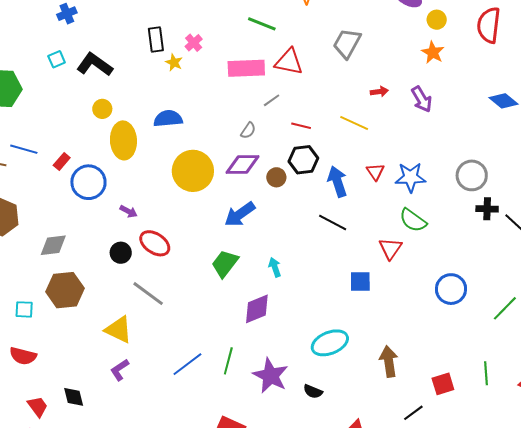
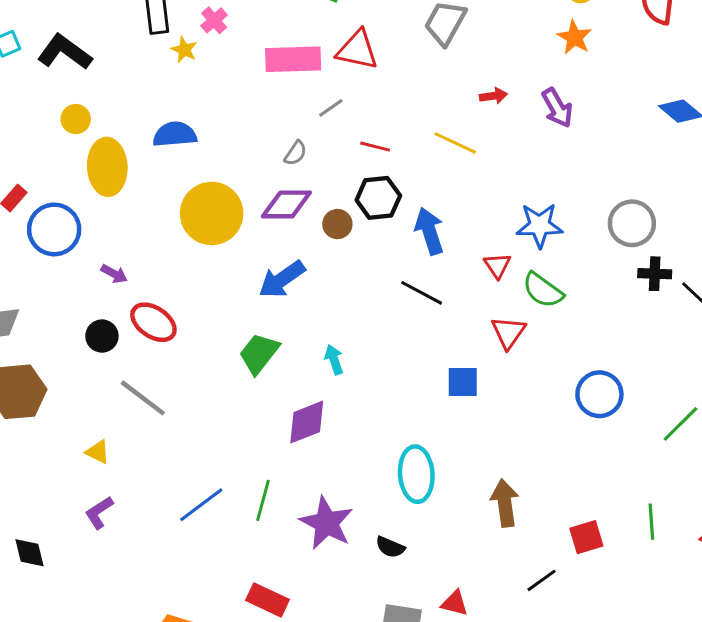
red triangle: (375, 172) -> (497, 265), moved
yellow triangle: (118, 330) -> (98, 452), size x0.6
cyan ellipse: (330, 343) -> (416, 474), turned -72

